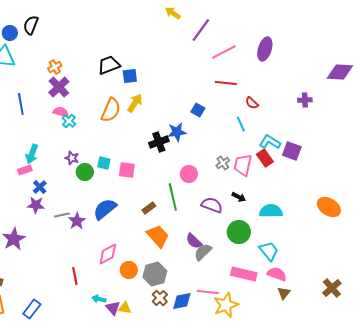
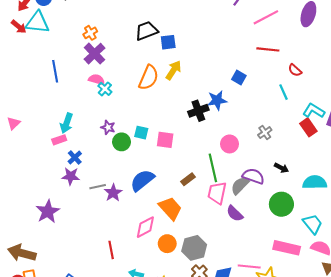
pink trapezoid: (243, 165) -> (217, 193), moved
orange trapezoid: (158, 236) -> (170, 208), moved
gray semicircle: (203, 252) -> (240, 186), moved

